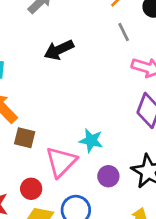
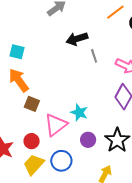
gray line: (124, 32) -> (94, 56), moved
black arrow: (59, 50) -> (77, 39), moved

